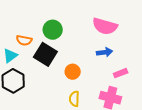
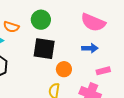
black square: (45, 54) -> (44, 49), moved, turned -30
orange circle: (73, 72) -> (64, 69), moved

